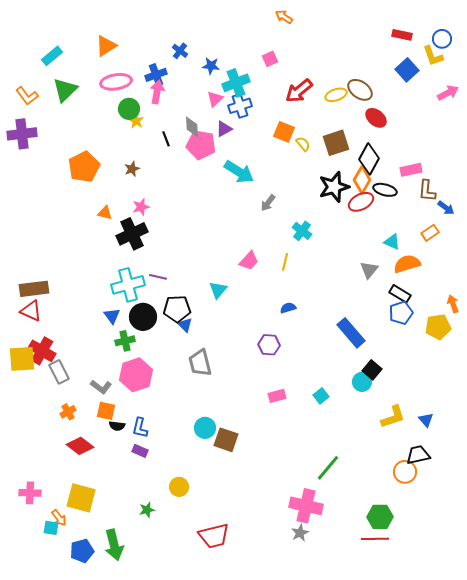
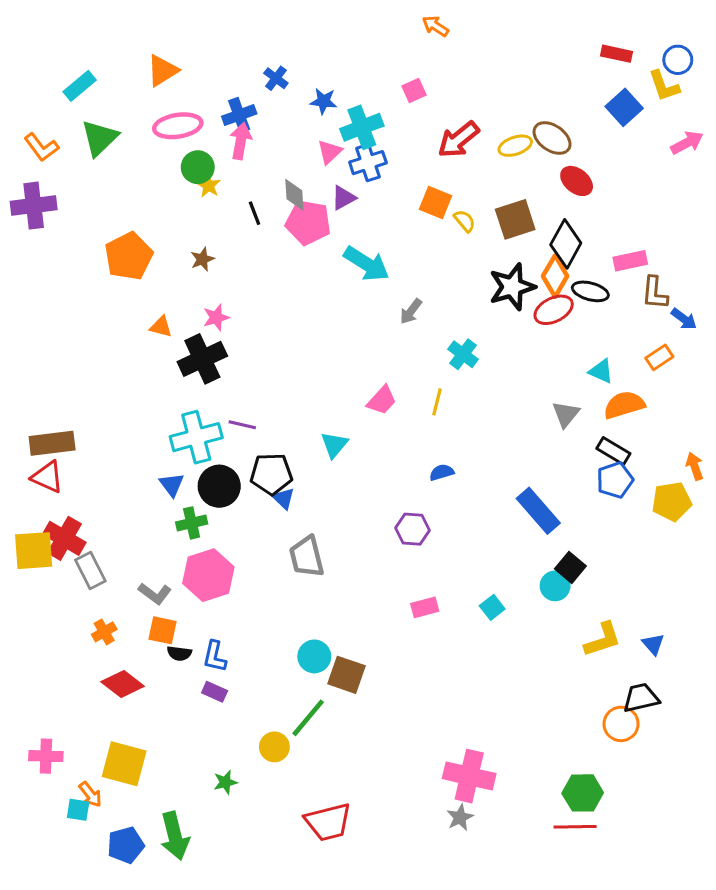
green line: (328, 468) -> (308, 718), moved

